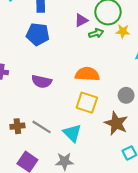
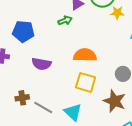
green arrow: (96, 33) -> (65, 20), moved
blue pentagon: (38, 34) -> (23, 31), moved
brown cross: (17, 126) -> (22, 98), moved

